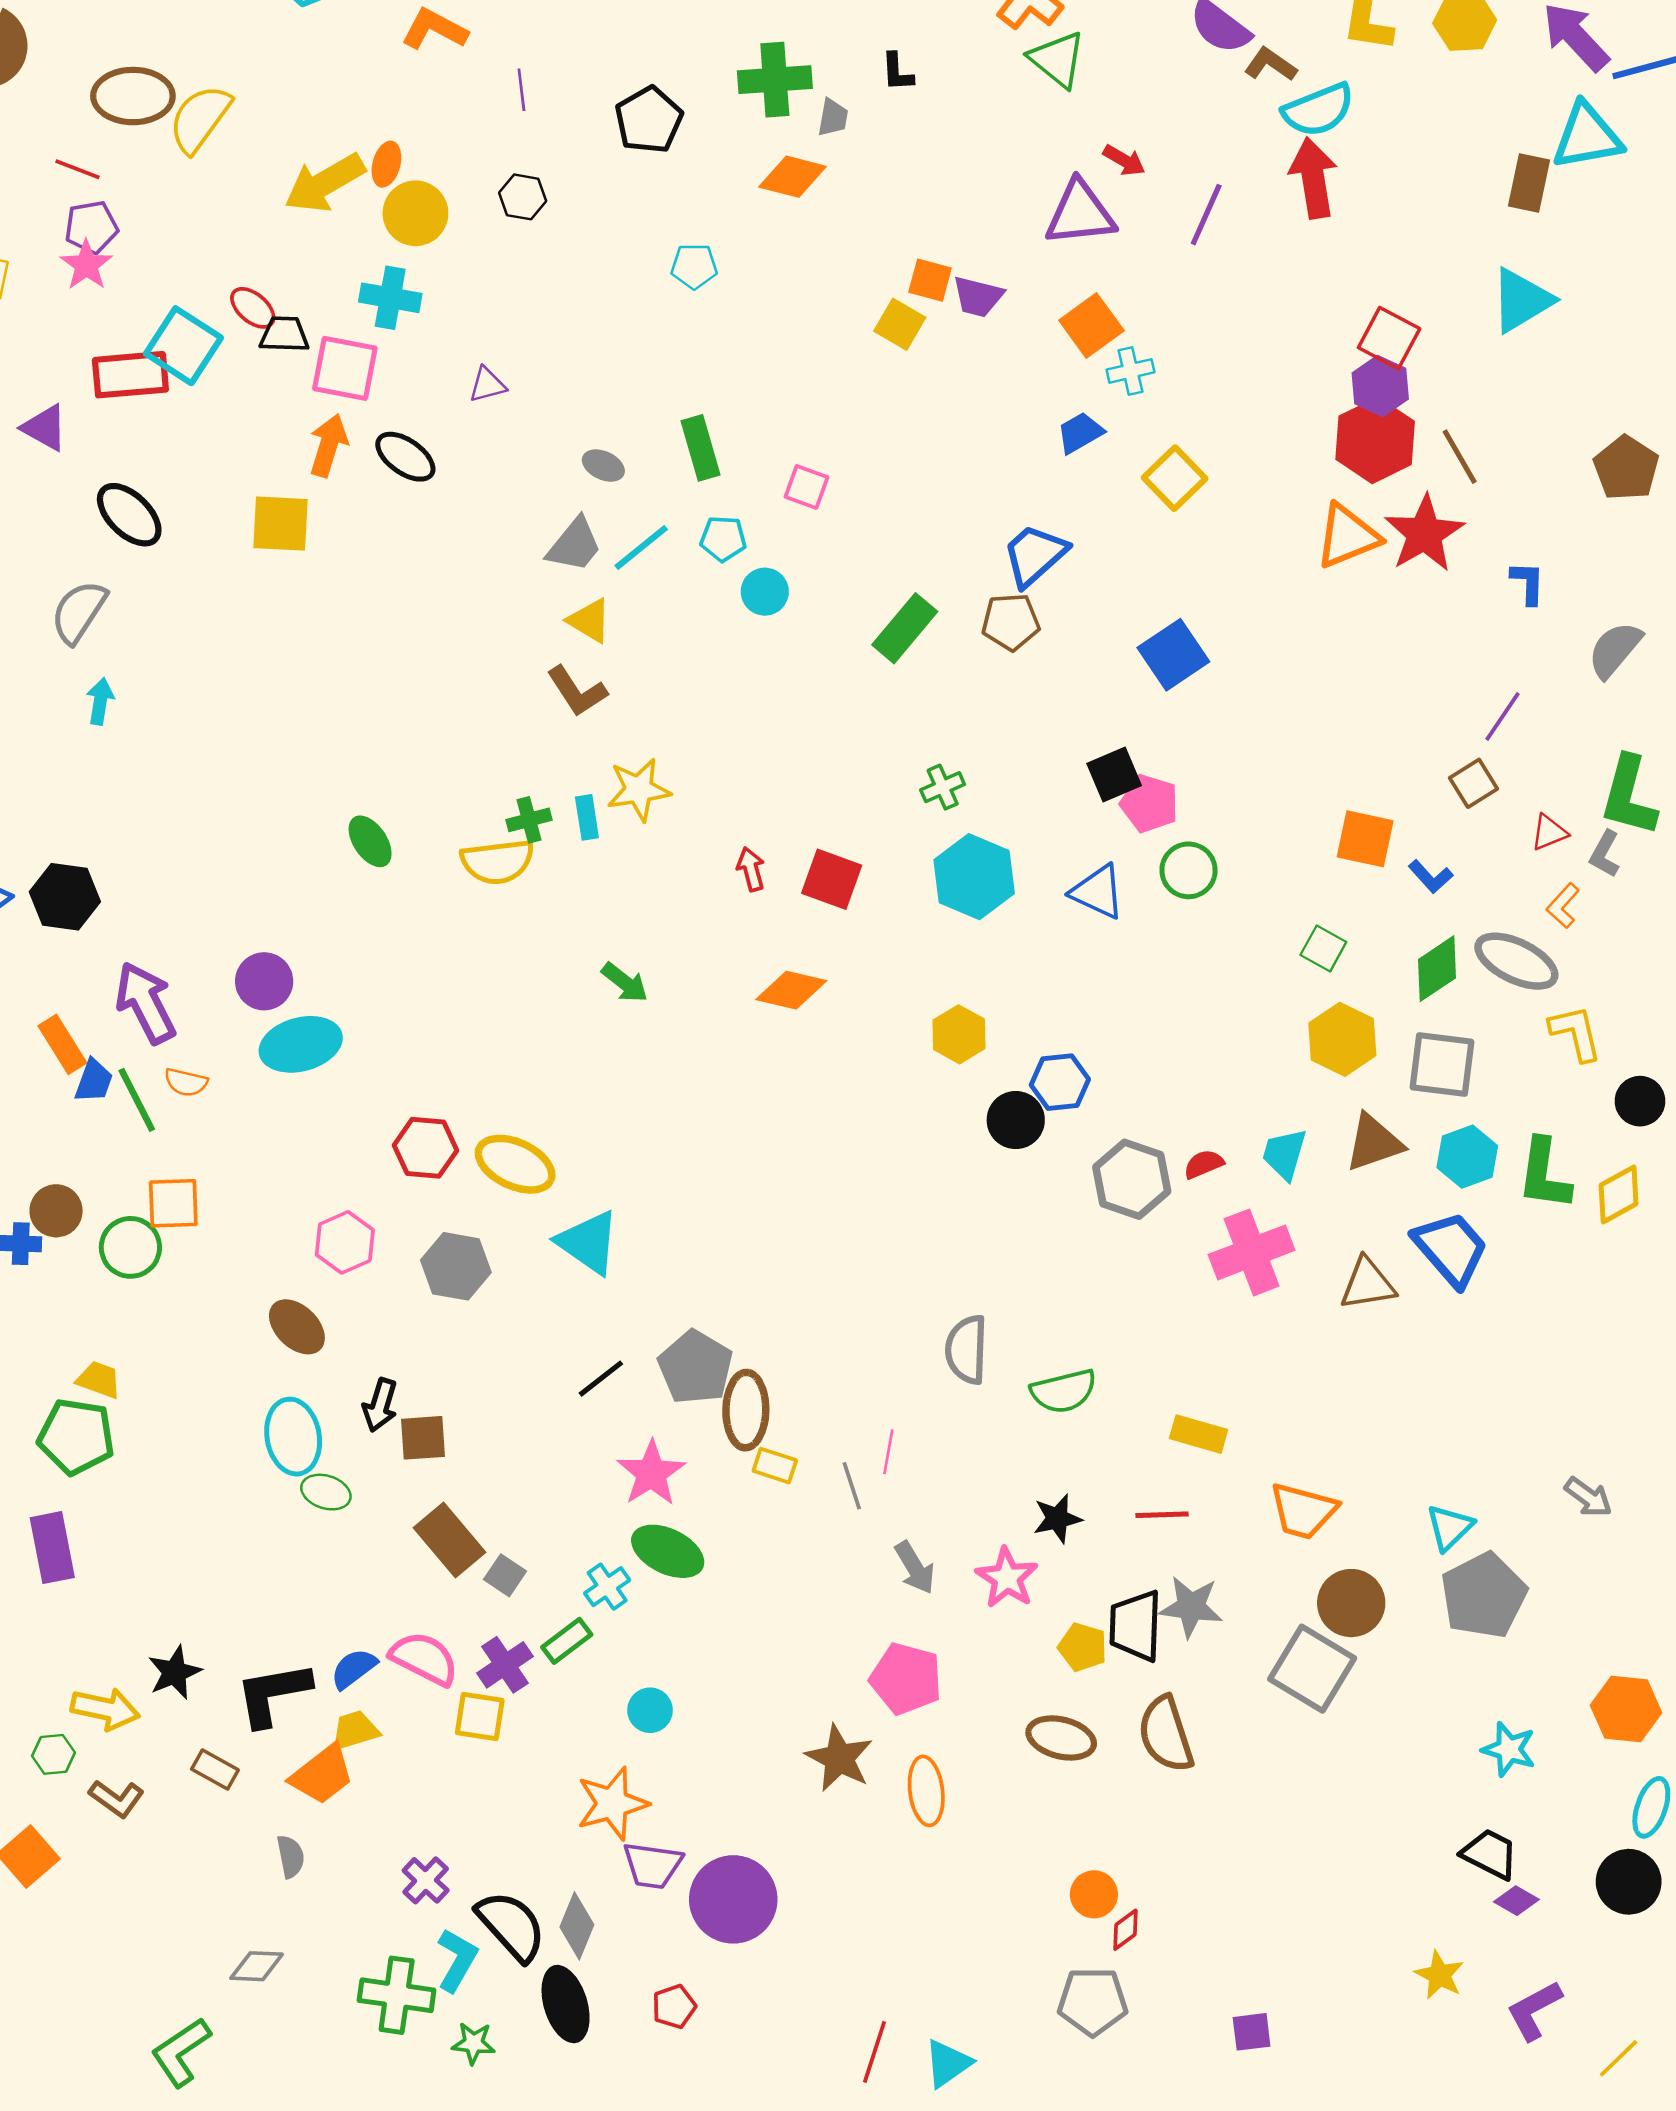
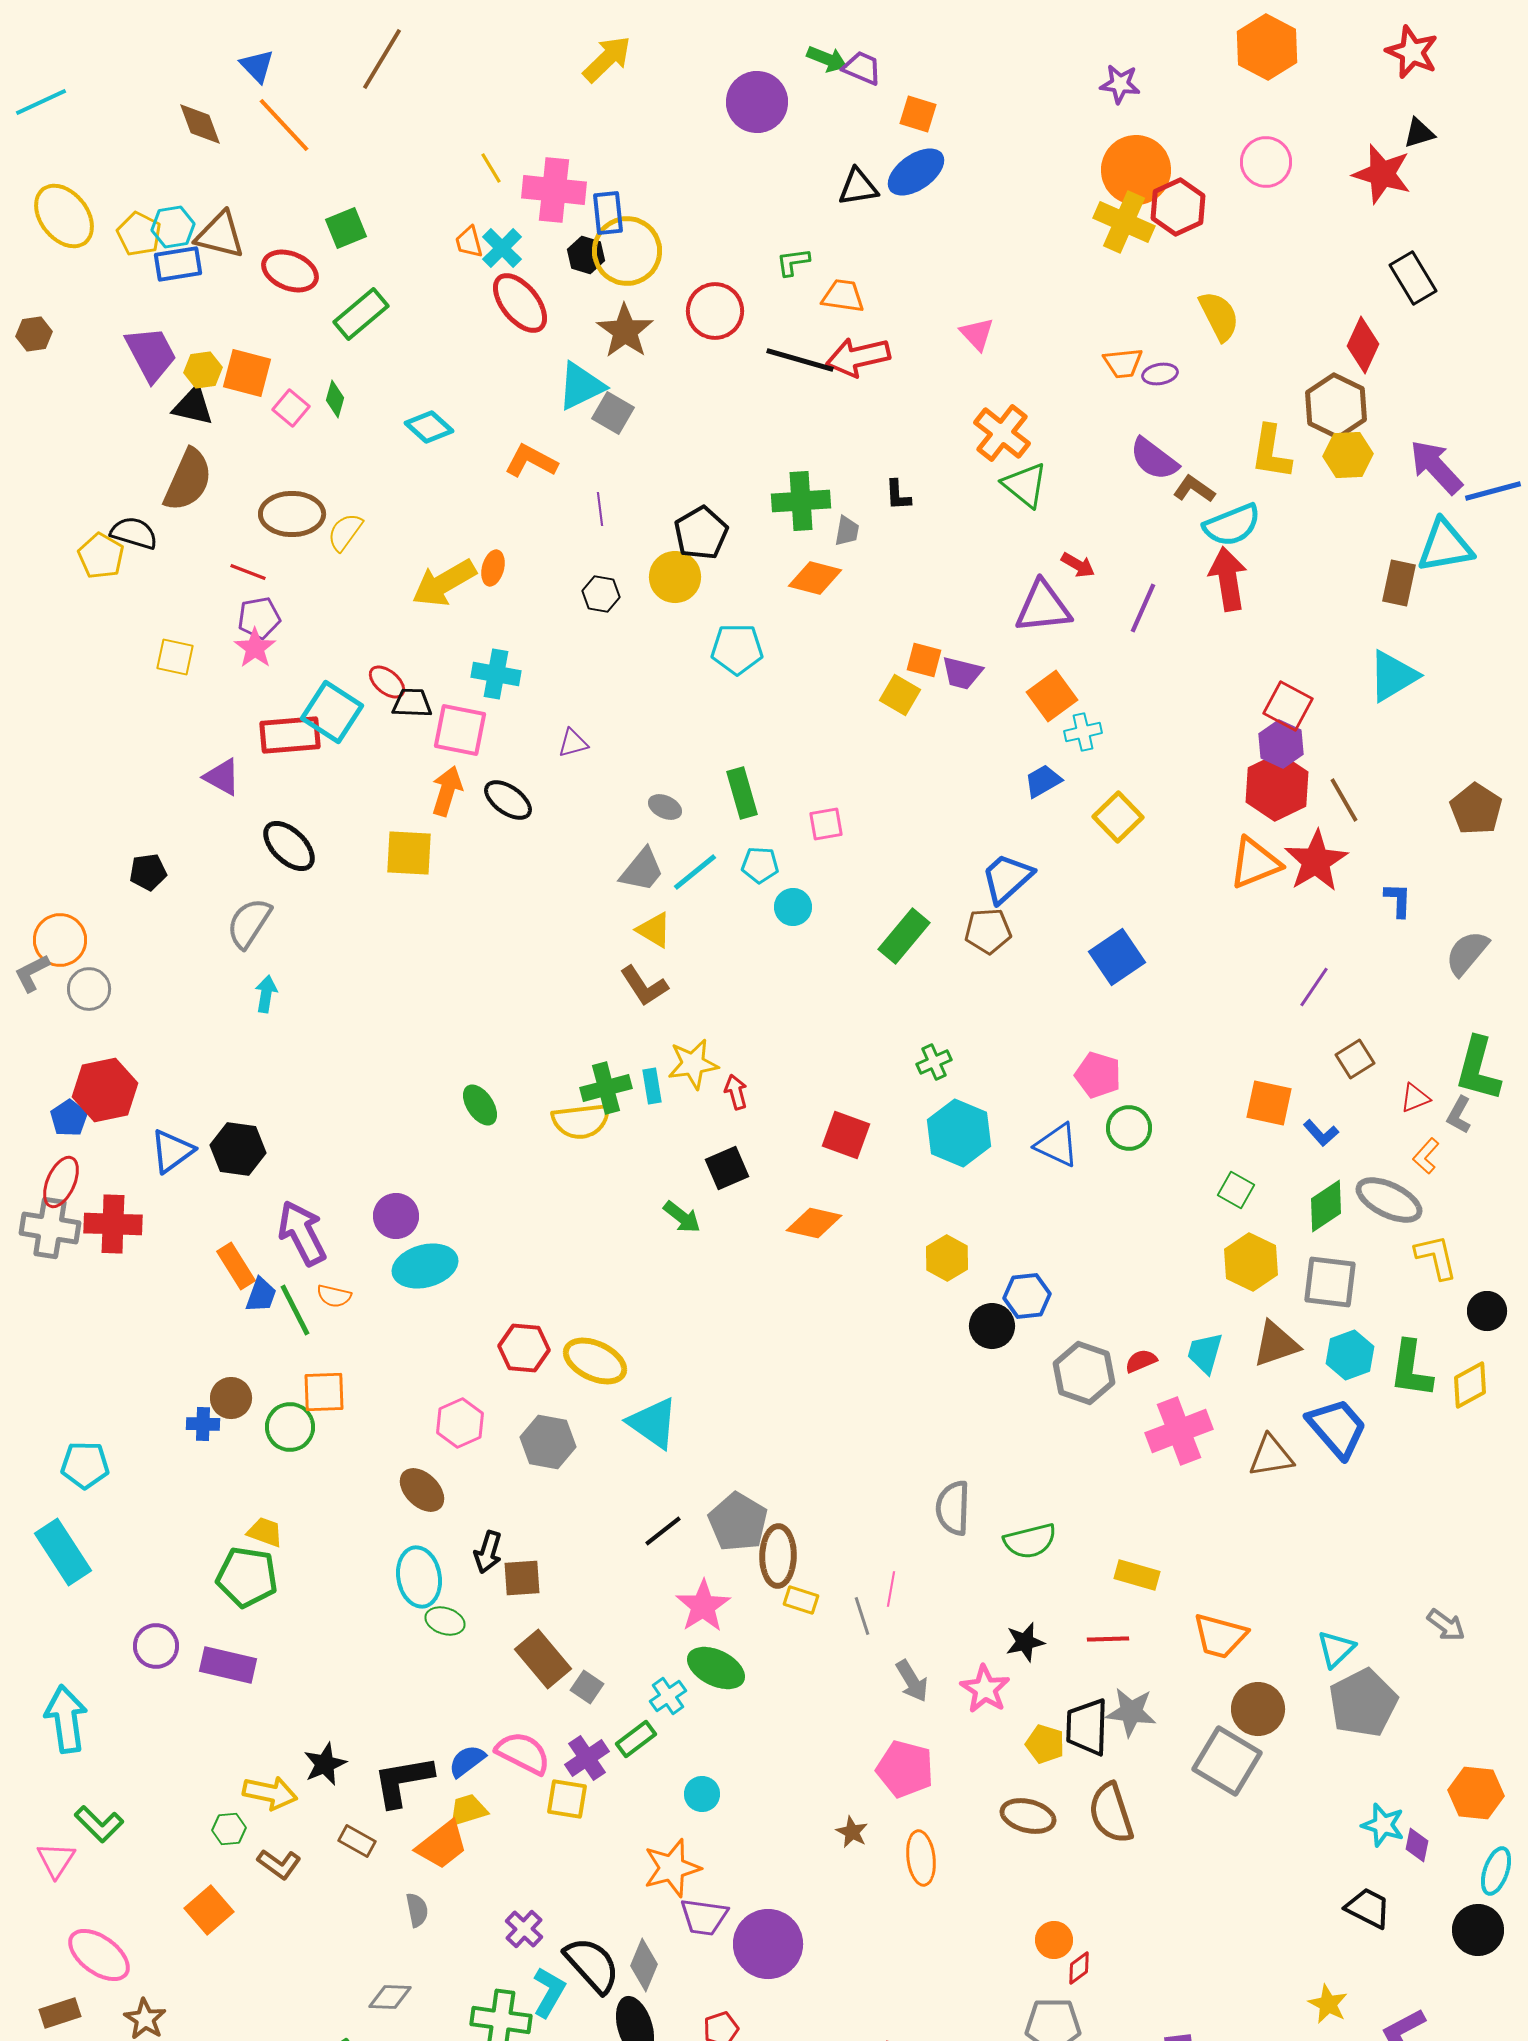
yellow semicircle: (200, 119) -> (345, 532), size x0.7
yellow circle: (415, 213) -> (675, 577), moved
cyan pentagon: (694, 266) -> (737, 649), size x1.4
pink square: (806, 487) -> (826, 824), turned -30
purple line: (1503, 716) -> (1314, 987), moved
black square: (1114, 774) -> (727, 1168), moved
green cross: (529, 820) -> (606, 1088), size x1.4
red arrow: (751, 869) -> (736, 1092), moved
purple rectangle: (52, 1548) -> (228, 1665), turned -66
brown star: (839, 1758) -> (852, 1832), size x0.6
purple diamond: (1516, 1901) -> (1417, 1845), moved, turned 72

